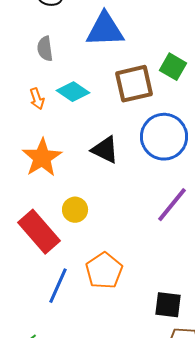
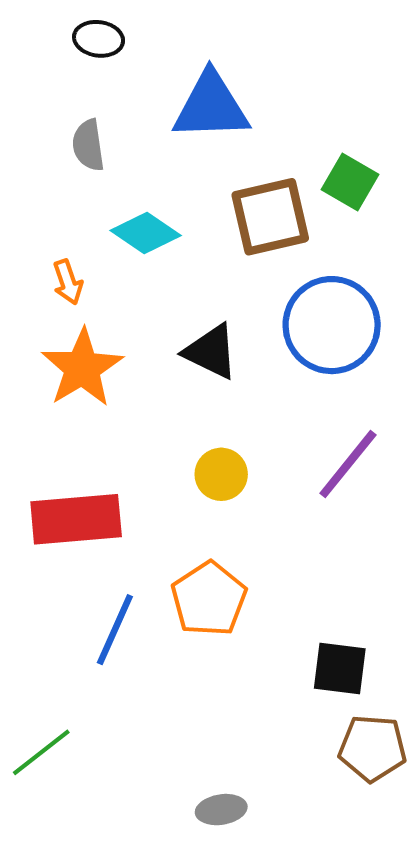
orange arrow: (37, 99) -> (68, 282), moved
yellow circle: (75, 210) -> (221, 474), moved
red rectangle: (39, 232) -> (76, 519), turned -54

